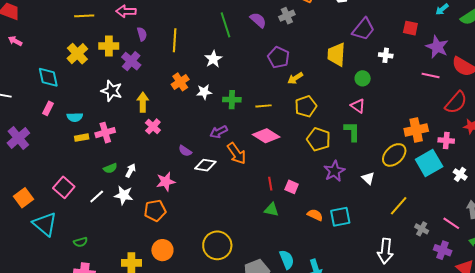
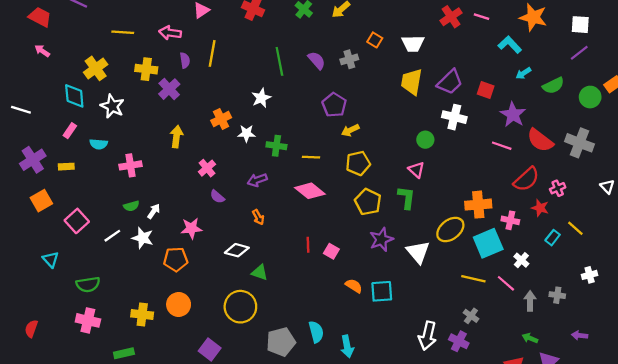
purple trapezoid: (363, 29) -> (450, 82), moved
yellow line: (175, 40) -> (212, 53), moved
yellow cross: (77, 54) -> (96, 68), moved
yellow trapezoid: (336, 55) -> (412, 82), moved
white cross: (386, 55) -> (454, 117), size x1.5
white star: (112, 91) -> (112, 106), moved
pink cross: (153, 126) -> (207, 168), moved
yellow rectangle: (82, 138) -> (66, 167), moved
orange arrow: (237, 153) -> (258, 217), moved, size x0.6
white diamond: (205, 165) -> (237, 250), moved
white triangle: (368, 178) -> (418, 252), size x1.6
orange square: (24, 198) -> (41, 201), moved
yellow line: (399, 206) -> (473, 279), moved, turned 55
green triangle: (271, 210) -> (260, 272), moved
pink line: (451, 223) -> (506, 283), moved
cyan triangle: (45, 224) -> (51, 259), size x0.6
green semicircle: (81, 242) -> (88, 284), size x1.5
purple cross: (443, 250) -> (459, 341), moved

